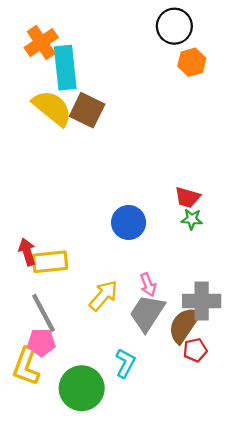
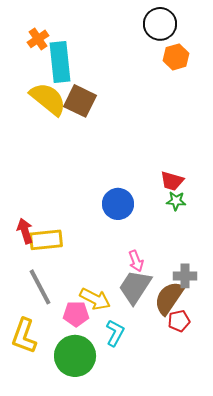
orange cross: (41, 43) -> (38, 39), size x0.7
yellow arrow: (103, 296) -> (95, 299), moved, turned 76
gray cross: (202, 301) -> (185, 276), size x0.7
pink pentagon: (41, 342) -> (76, 314), moved

